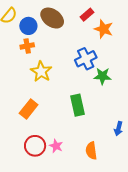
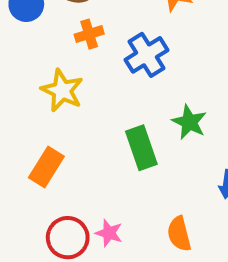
orange cross: (27, 46) -> (89, 34), moved
green star: (102, 76) -> (189, 122), moved, turned 30

